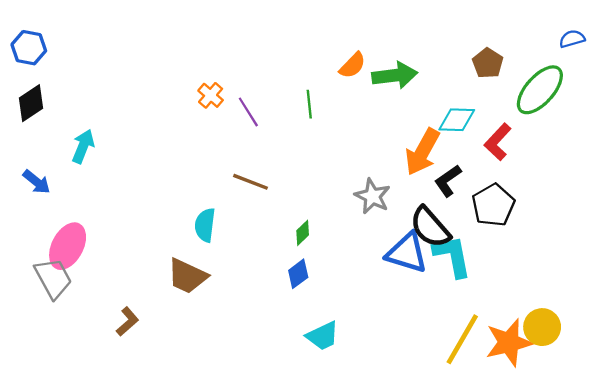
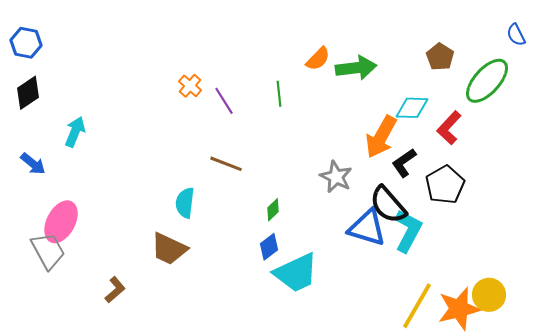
blue semicircle: (572, 39) -> (516, 35), turned -100
cyan L-shape: (452, 256) -> (408, 231), turned 39
cyan trapezoid: (323, 336) -> (296, 273), moved, size x1.5

